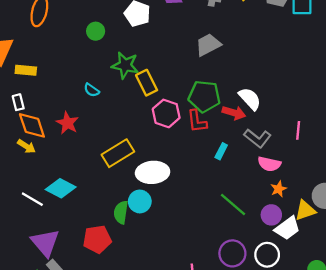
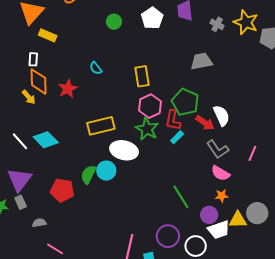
green star: (125, 65) -> (147, 129), moved
cyan rectangle: (221, 151) -> (177, 137), moved

